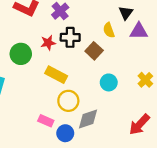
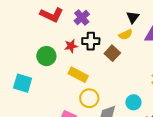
black triangle: (126, 13) -> (133, 17), moved
yellow semicircle: (109, 30) -> (126, 35), turned -96
cyan circle: (109, 82) -> (133, 102), moved

